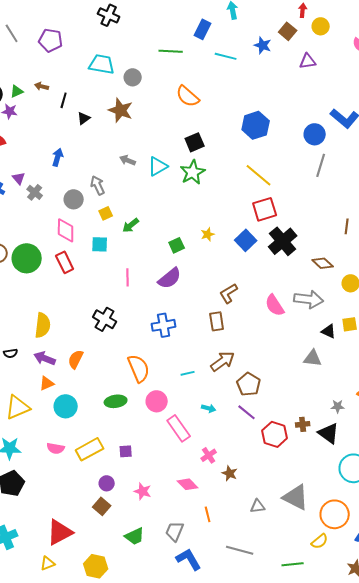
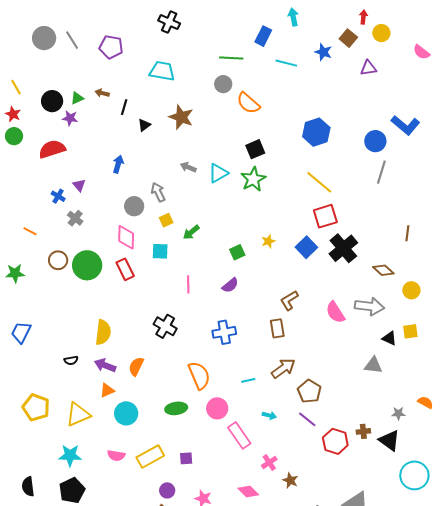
gray circle: (133, 77) -> (223, 84), moved
gray cross: (35, 192) -> (75, 218), moved
purple semicircle: (170, 278) -> (230, 285), size x0.7

